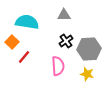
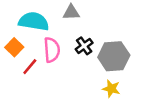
gray triangle: (64, 15) -> (71, 12), moved
pink semicircle: (58, 66) -> (52, 50), moved

